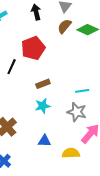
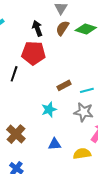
black arrow: (36, 12) -> (37, 28), moved
red pentagon: (33, 48) -> (34, 53), turned 30
brown rectangle: (43, 84) -> (64, 85), moved

